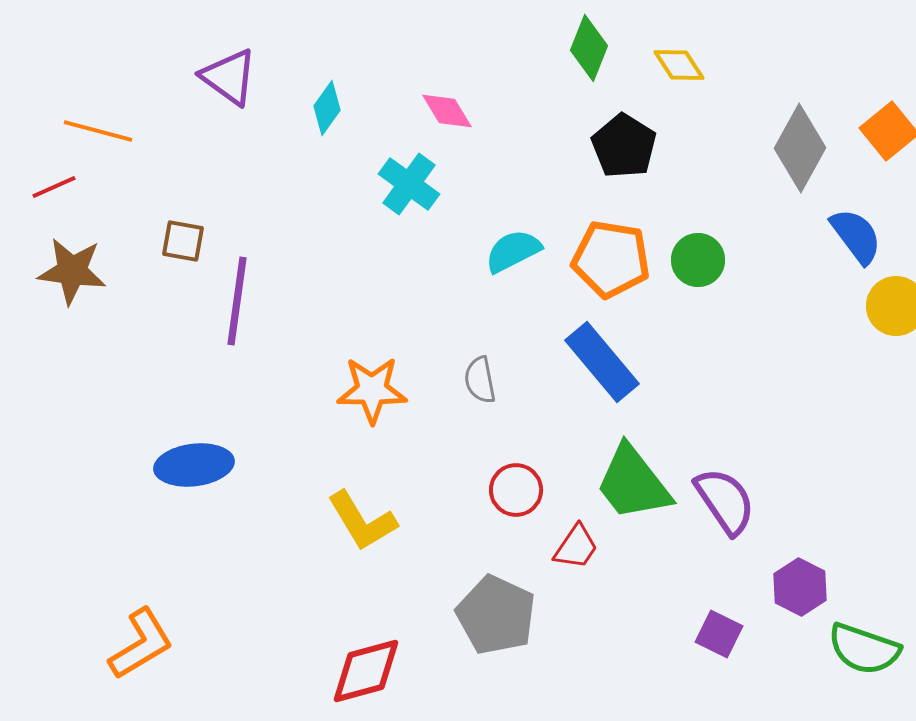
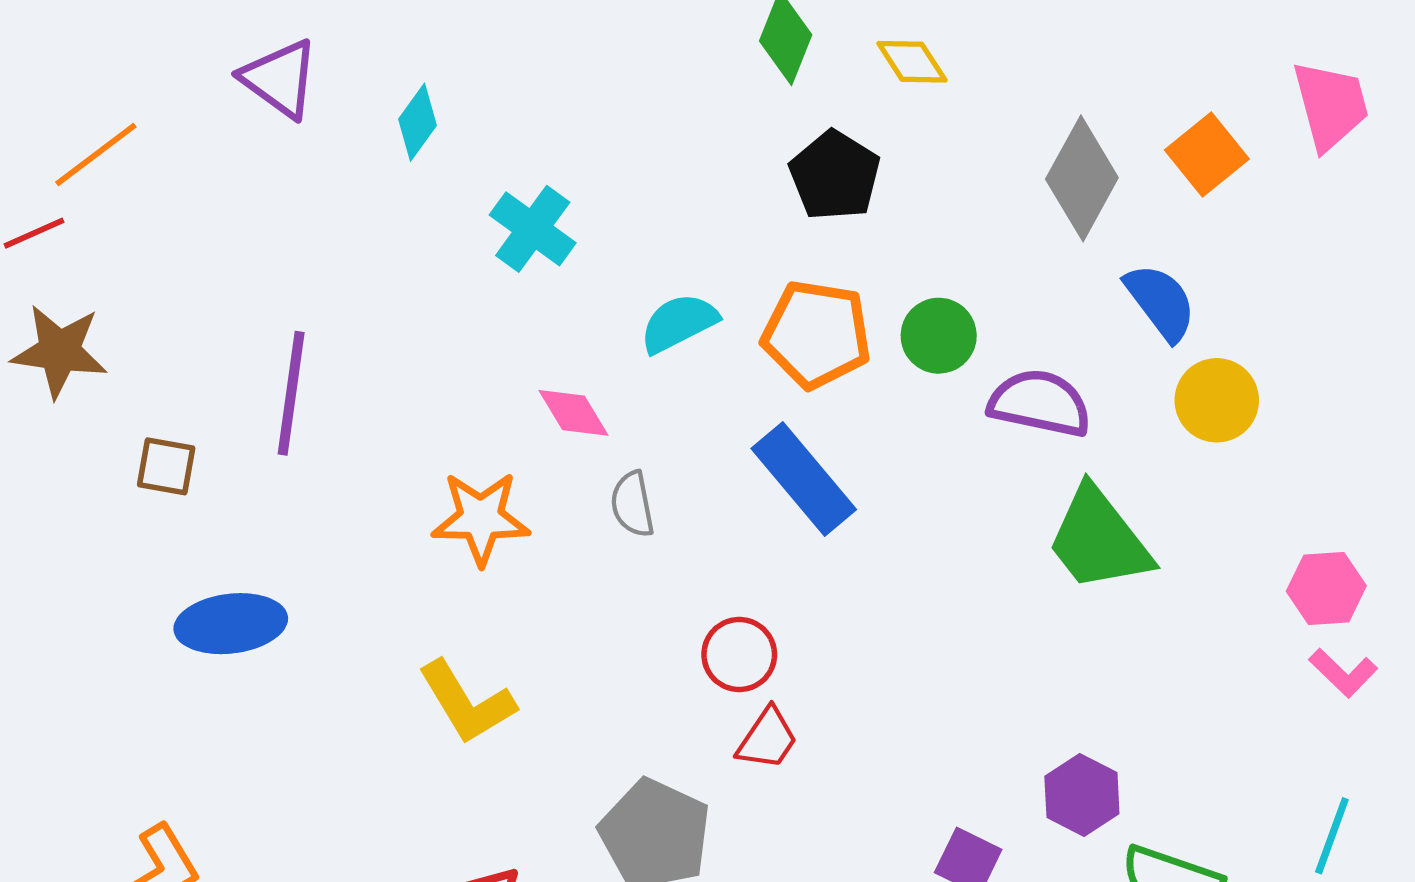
pink diamond: (447, 111) -> (573, 413), moved
orange line: (98, 131) -> (96, 154), turned -52
brown square: (183, 241) -> (166, 466), moved
green trapezoid: (633, 483) -> (1099, 539), moved
red circle: (516, 490) -> (739, 655), moved
purple semicircle: (725, 501) -> (1040, 403), moved, turned -44

